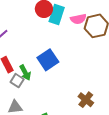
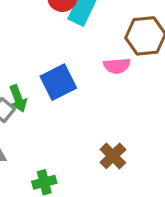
pink semicircle: (78, 19) -> (117, 66), moved

